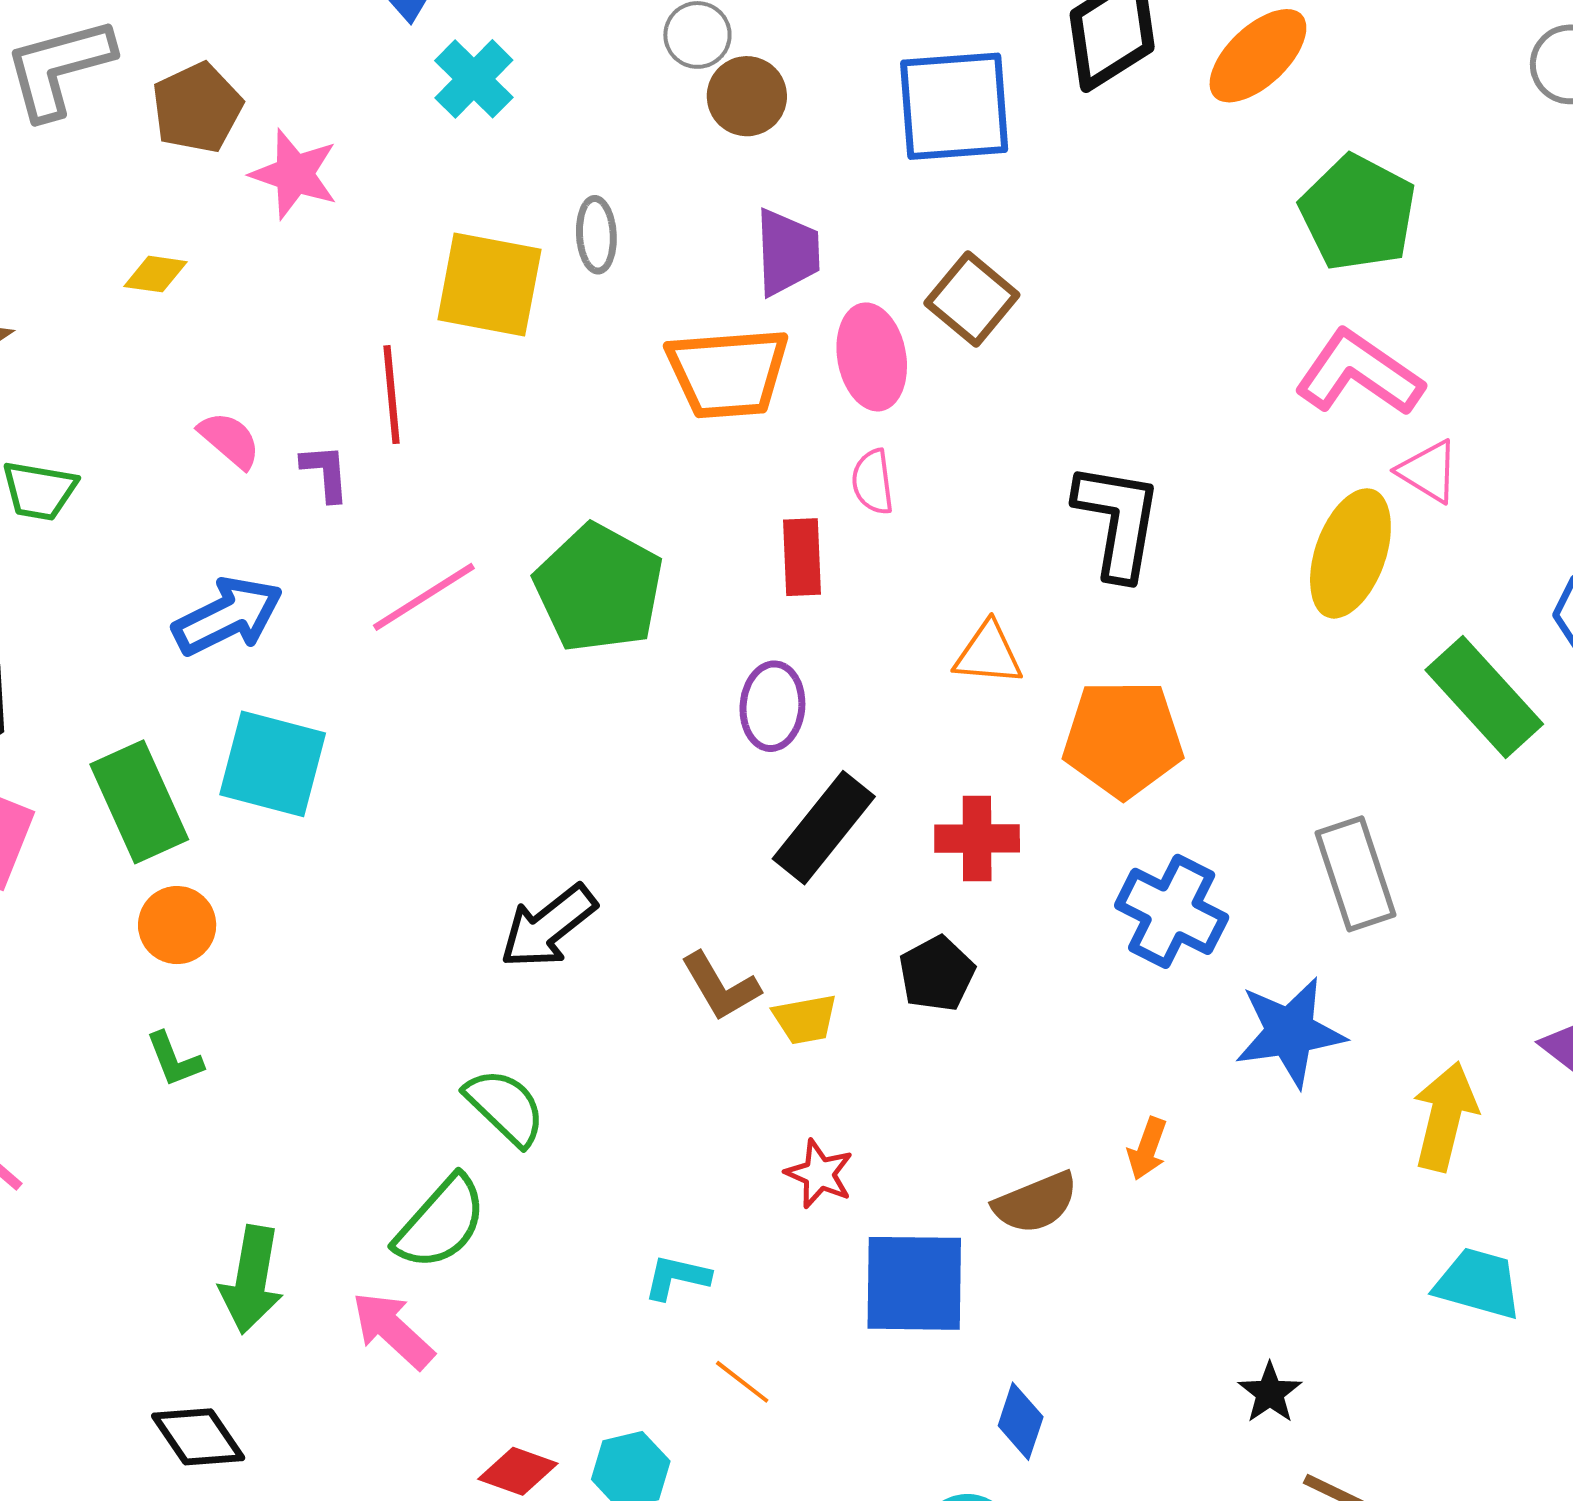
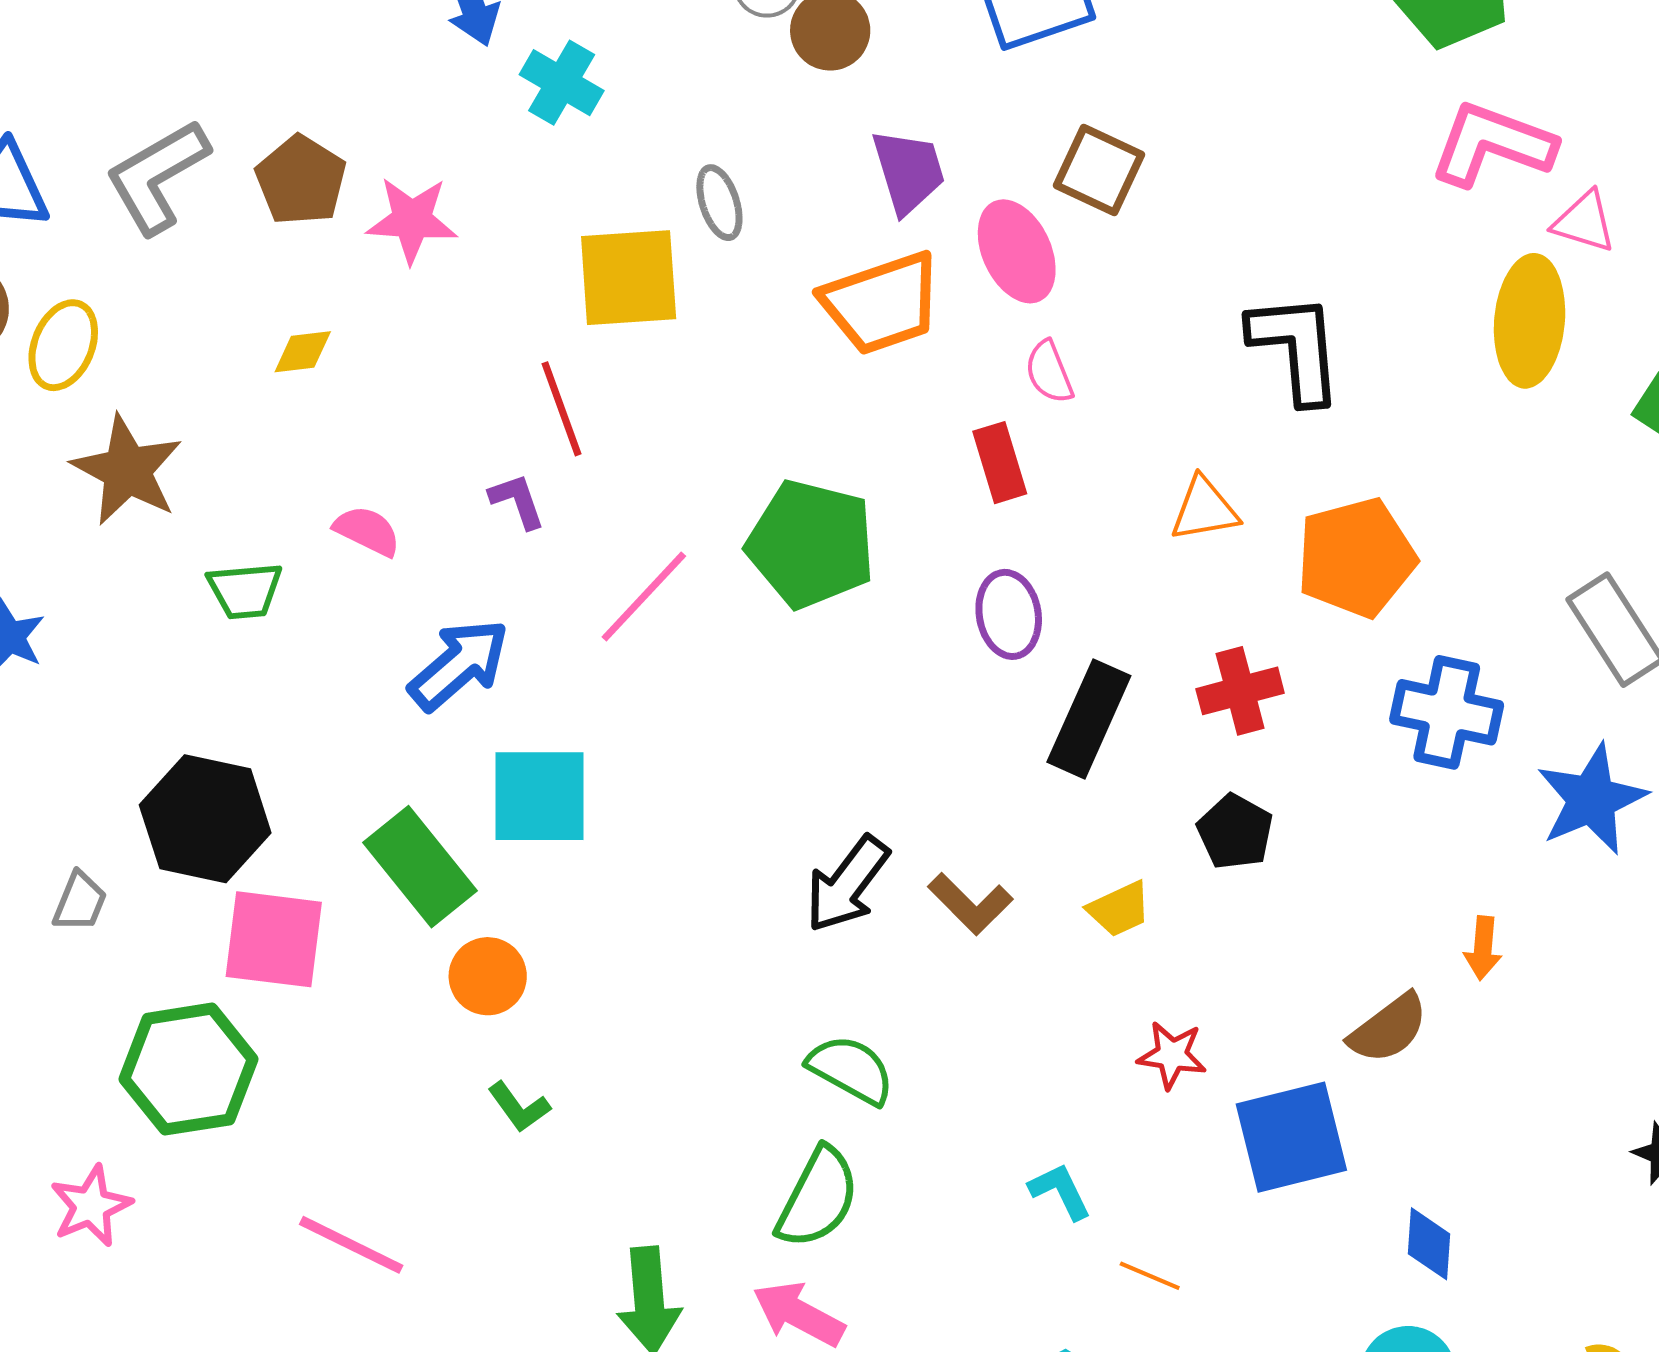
pink semicircle: (230, 440) -> (367, 531), moved
brown L-shape: (720, 986) -> (970, 904), moved
cyan L-shape: (677, 1277) -> (1060, 1191), turned 66

